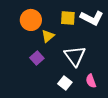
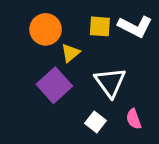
purple square: (37, 58) -> (54, 85), size x1.6

